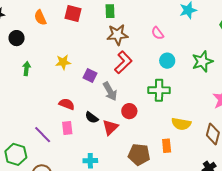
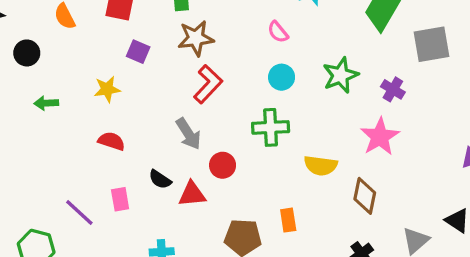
pink semicircle: (157, 33) -> (278, 32), moved
green arrow: (26, 68) -> (46, 103), turned -96
purple square: (90, 75) -> (138, 52), moved
red semicircle: (67, 104) -> (111, 141), moved
yellow semicircle: (181, 124) -> (321, 166), moved
red triangle: (110, 127) -> (192, 194), turned 42

